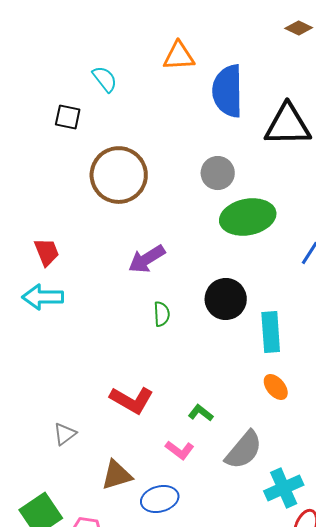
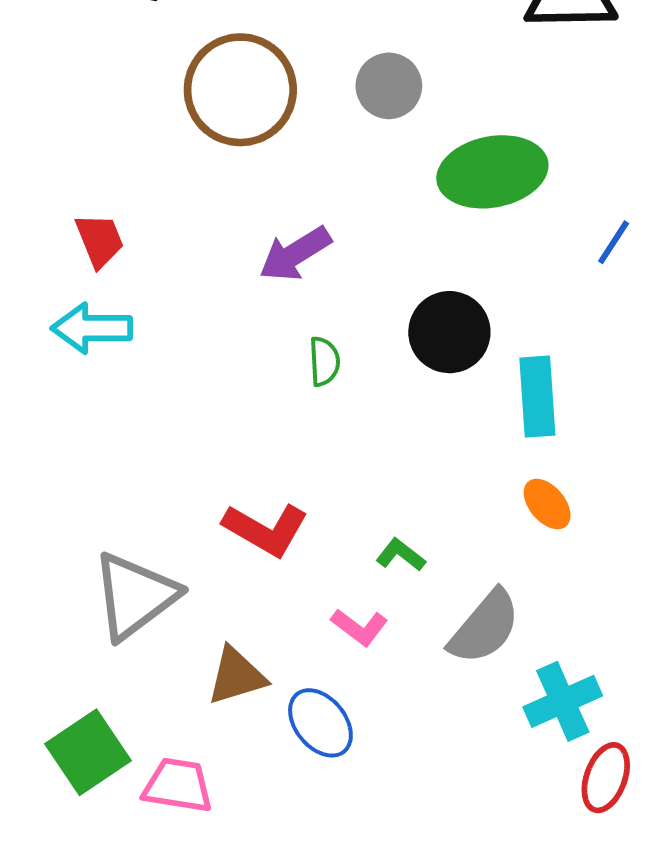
gray circle: (218, 173) -> (389, 86), moved
gray triangle: (65, 434) -> (135, 596), size x2.0
blue ellipse: (160, 499) -> (320, 723), turned 66

